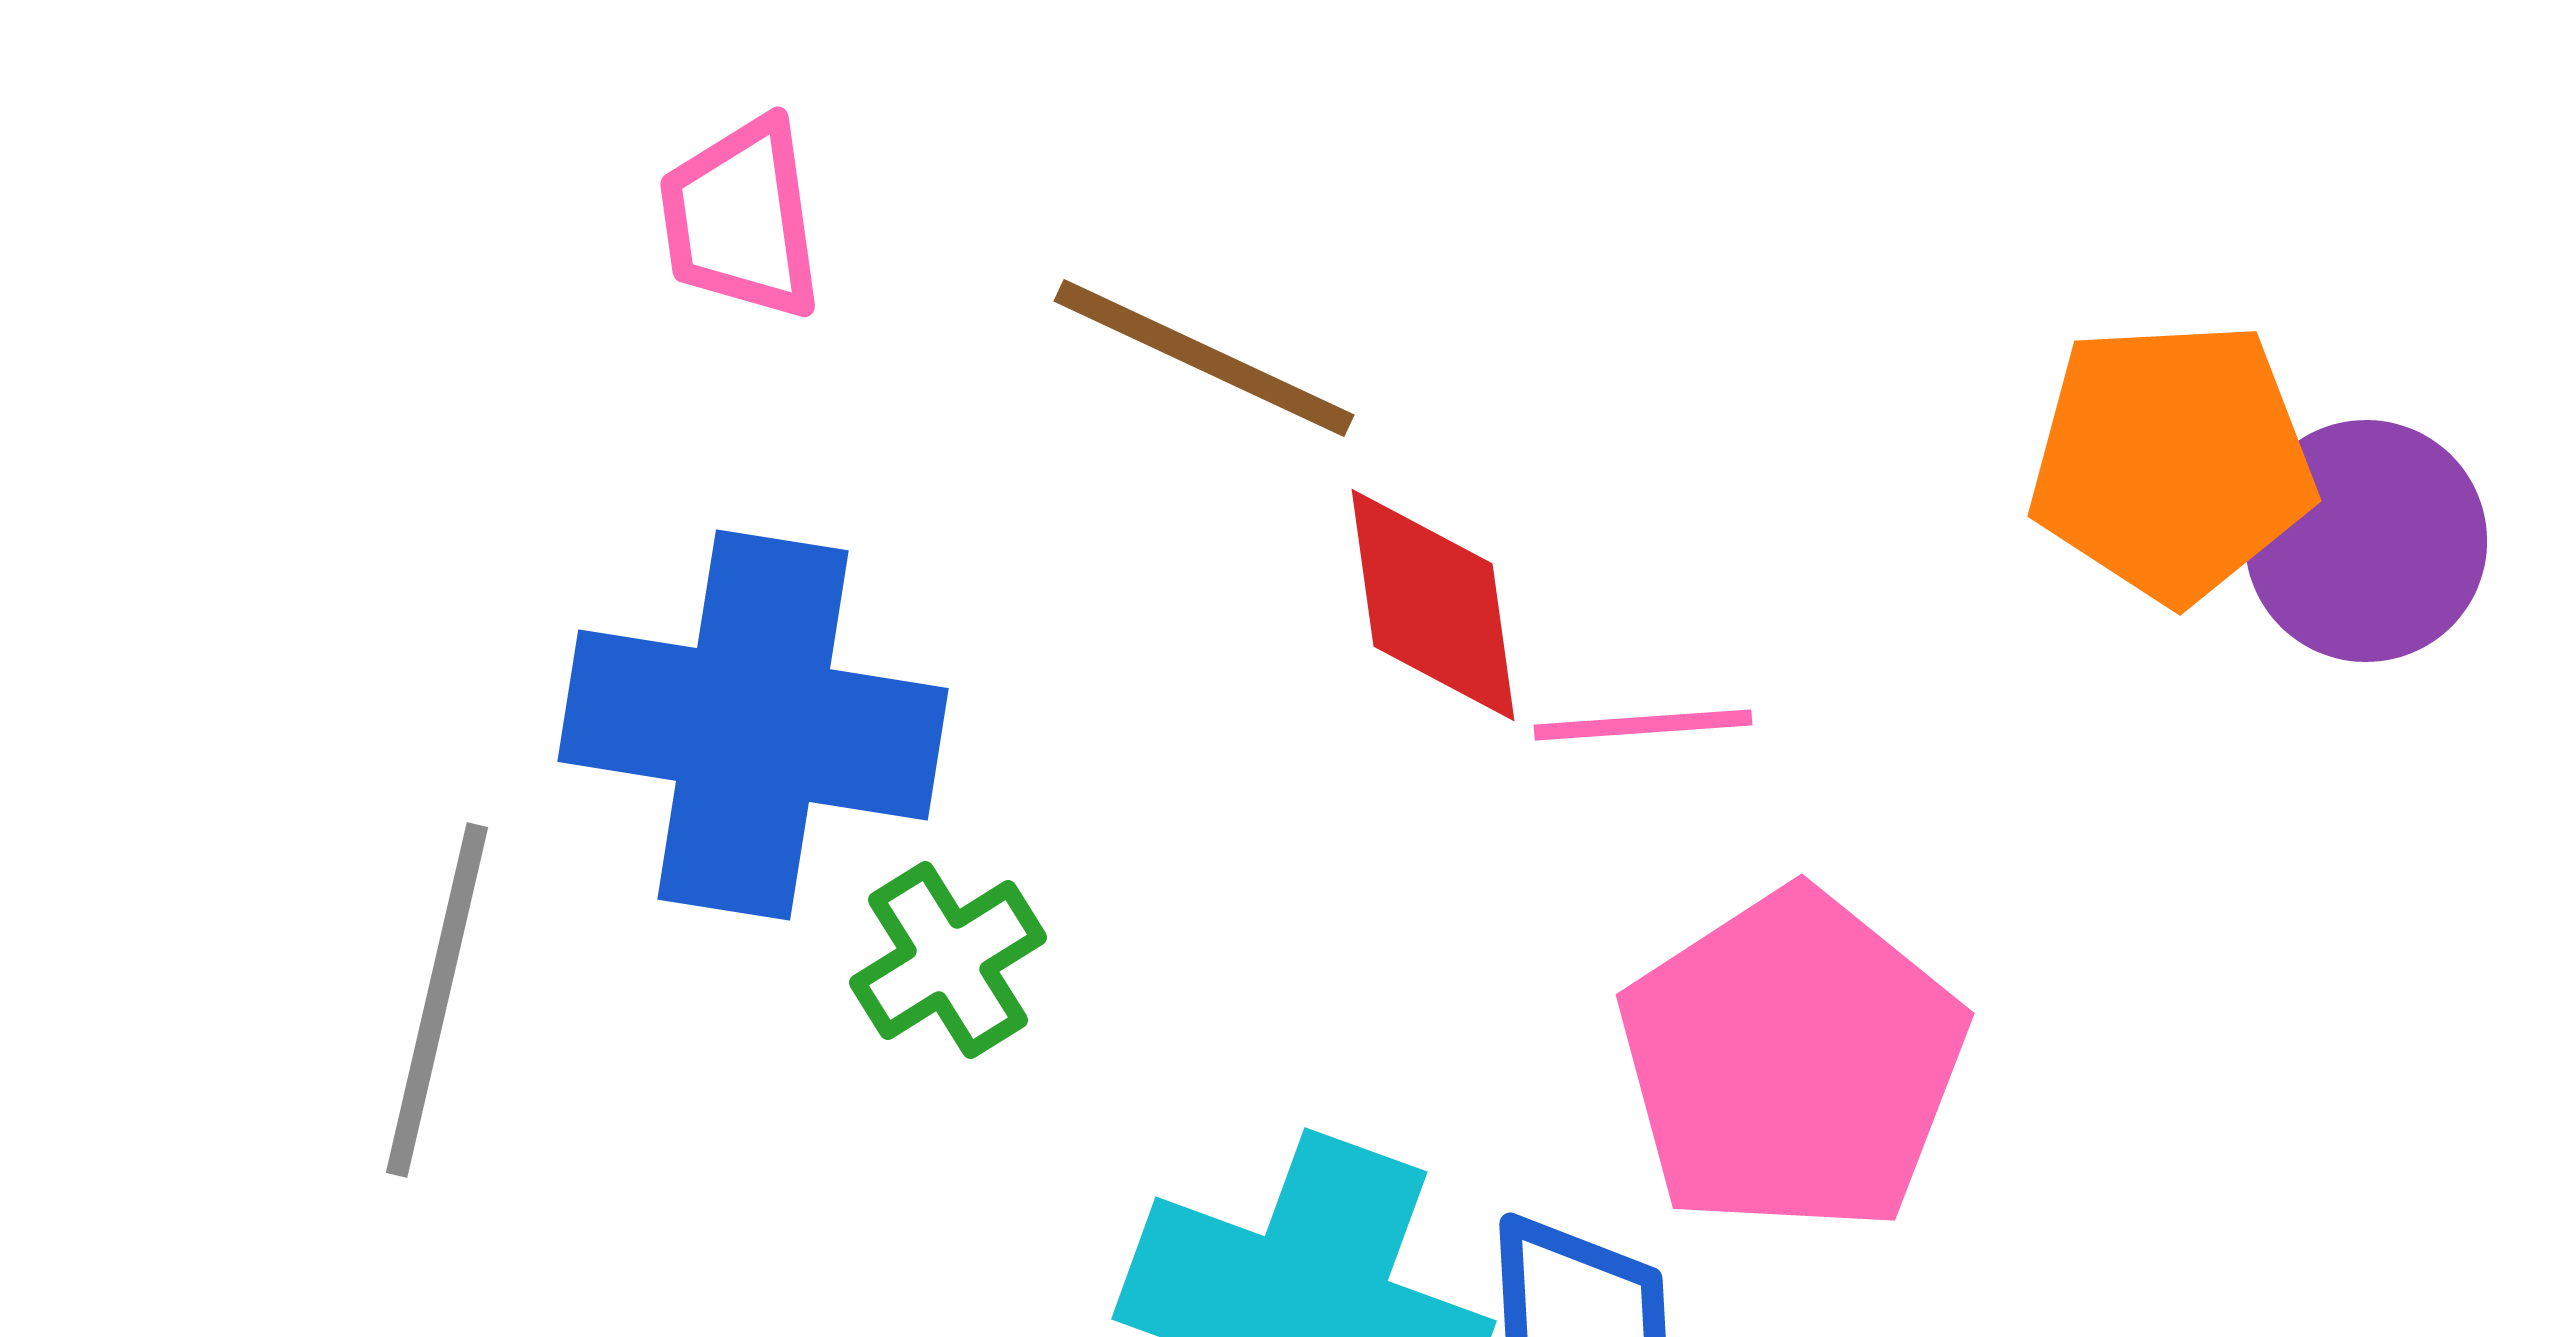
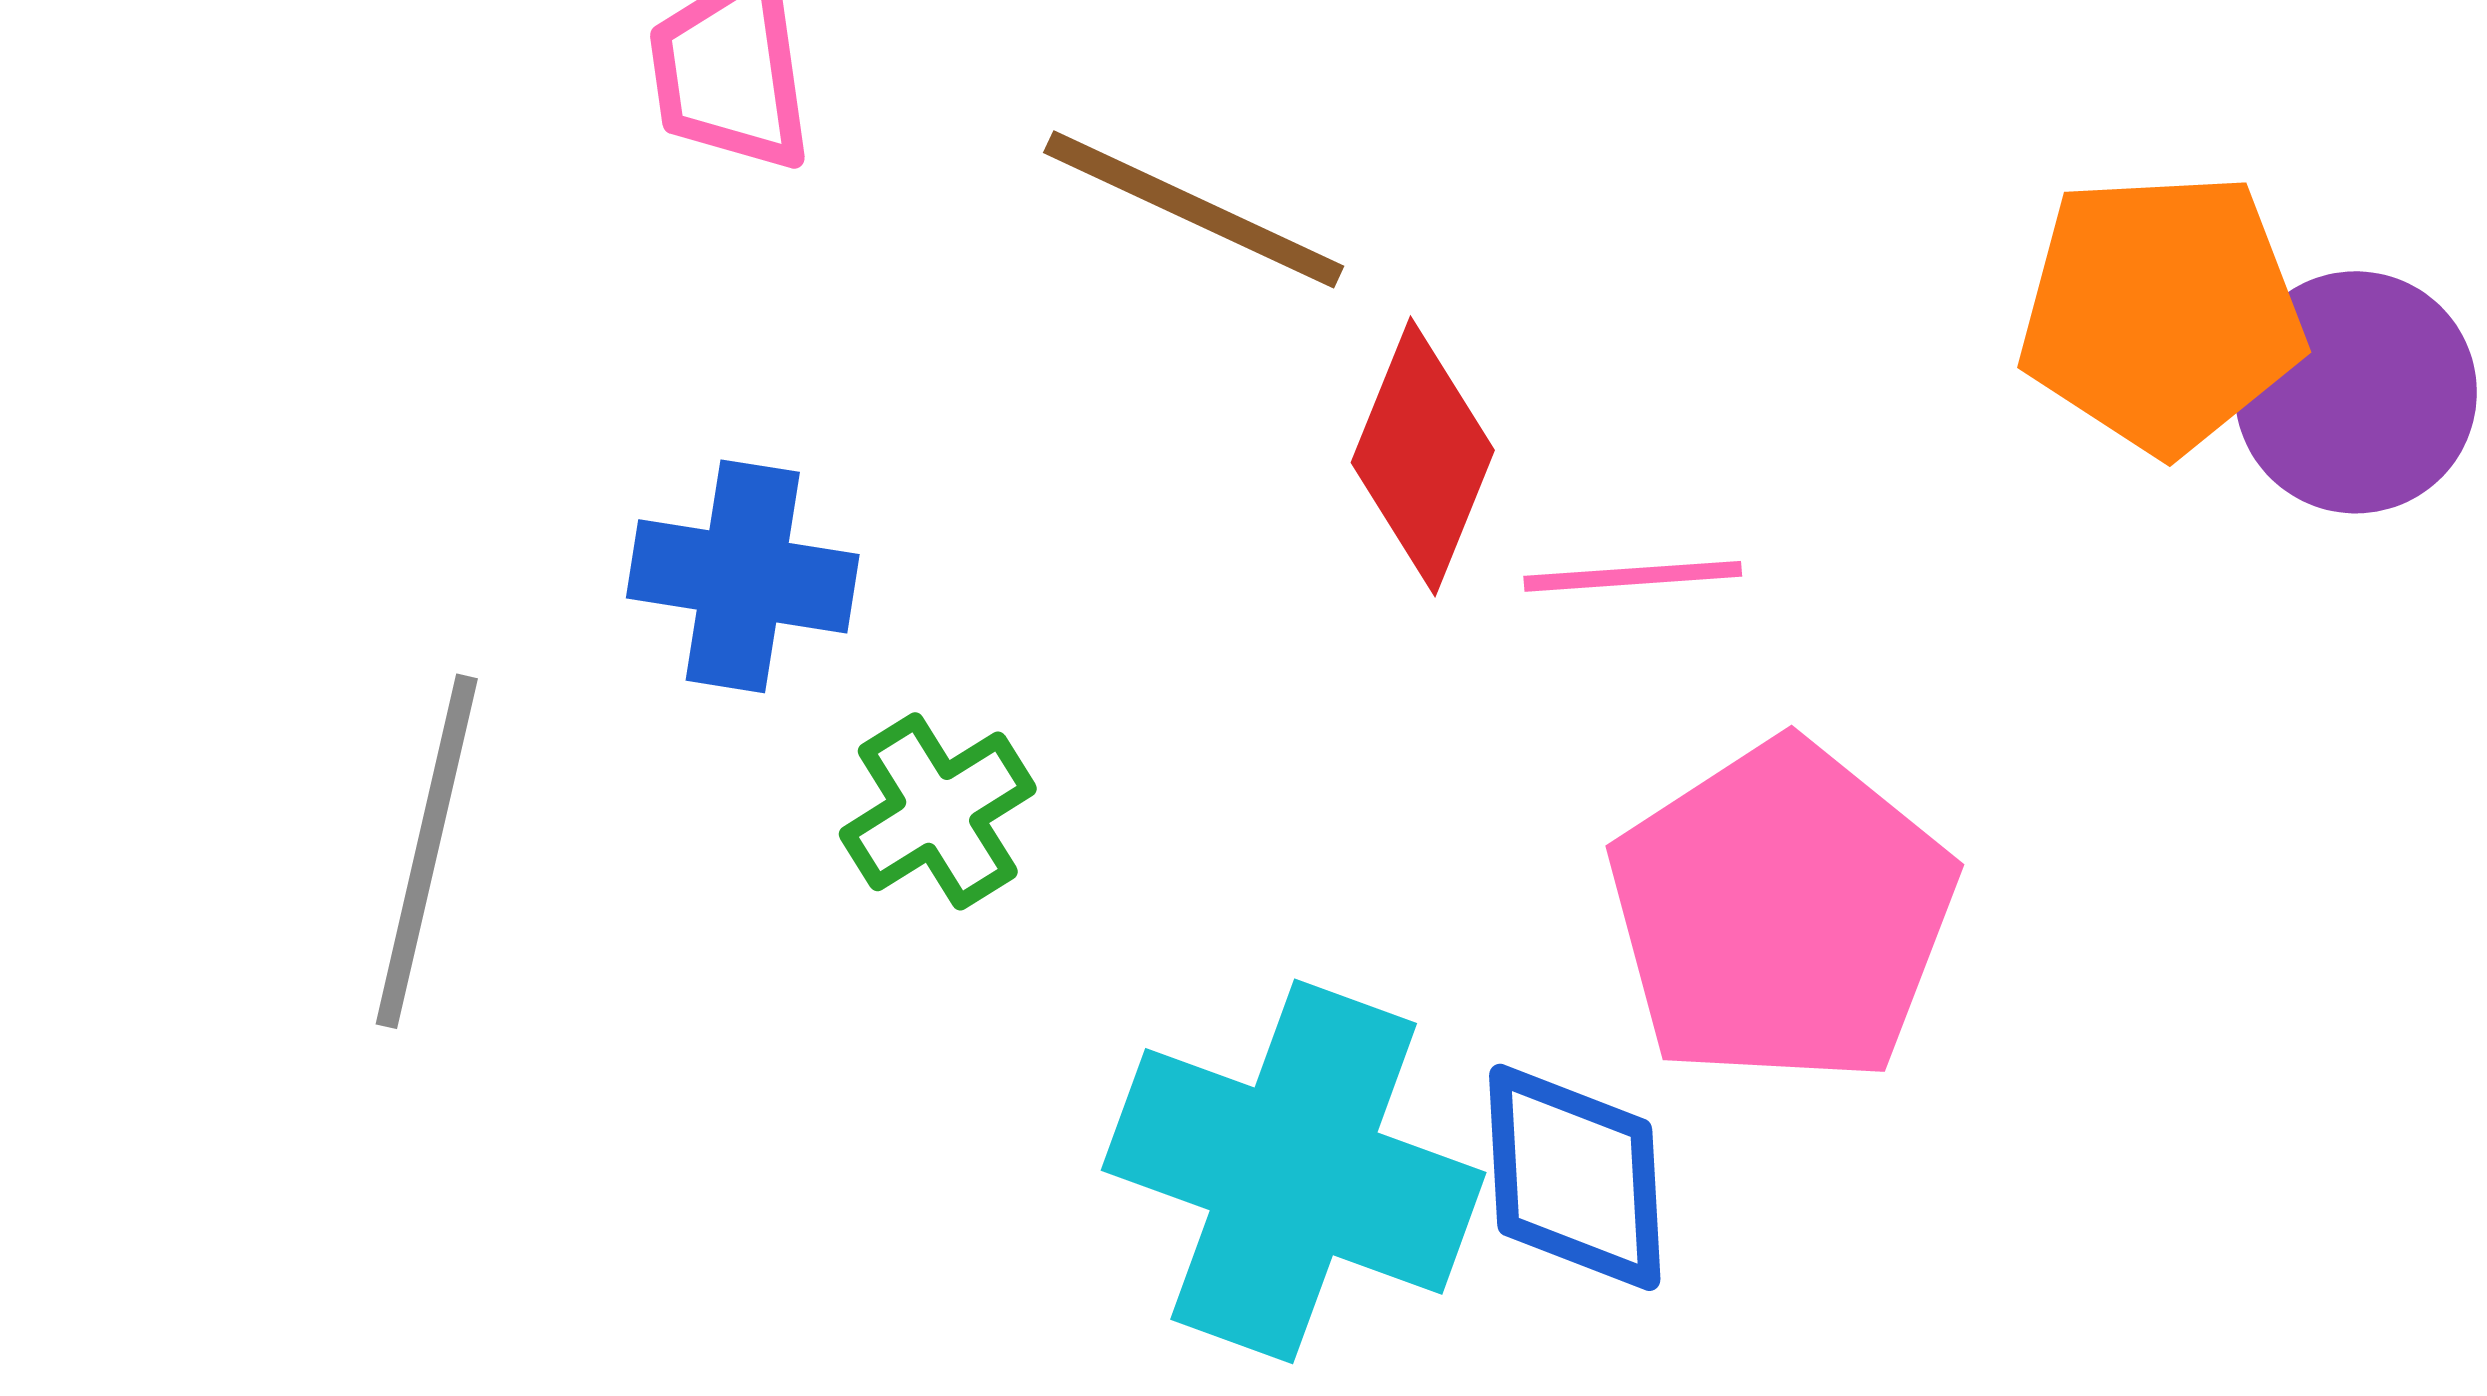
red diamond: (1433, 605) -> (1423, 456), turned 30
blue cross: (753, 725) -> (743, 576), size x0.6

